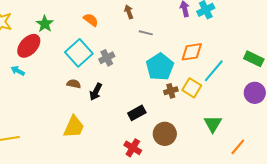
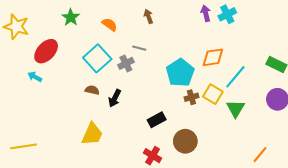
green star: (45, 24) -> (71, 17), moved
gray line: (146, 33) -> (139, 48), moved
green triangle: (213, 124) -> (235, 109), moved

